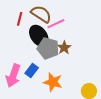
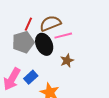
brown semicircle: (41, 14) -> (50, 23), turned -65
gray pentagon: (48, 48) -> (23, 42), moved, turned 30

